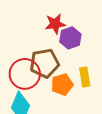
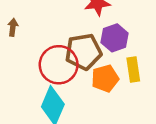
purple hexagon: (70, 38) -> (115, 38), moved

